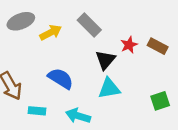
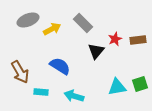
brown rectangle: (158, 46) -> (138, 40), turned -35
cyan triangle: (109, 88) -> (117, 87), moved

